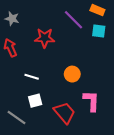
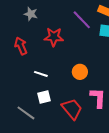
gray star: (12, 19) -> (31, 14), moved

